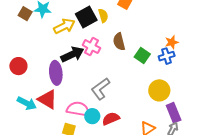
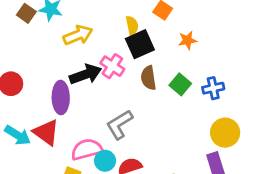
black square: (86, 17) -> (140, 44), moved
brown semicircle: (119, 42) -> (148, 78), moved
orange star: (172, 42) -> (187, 40), moved
yellow circle: (159, 90) -> (225, 133), moved
pink semicircle: (78, 109) -> (87, 149), turned -30

